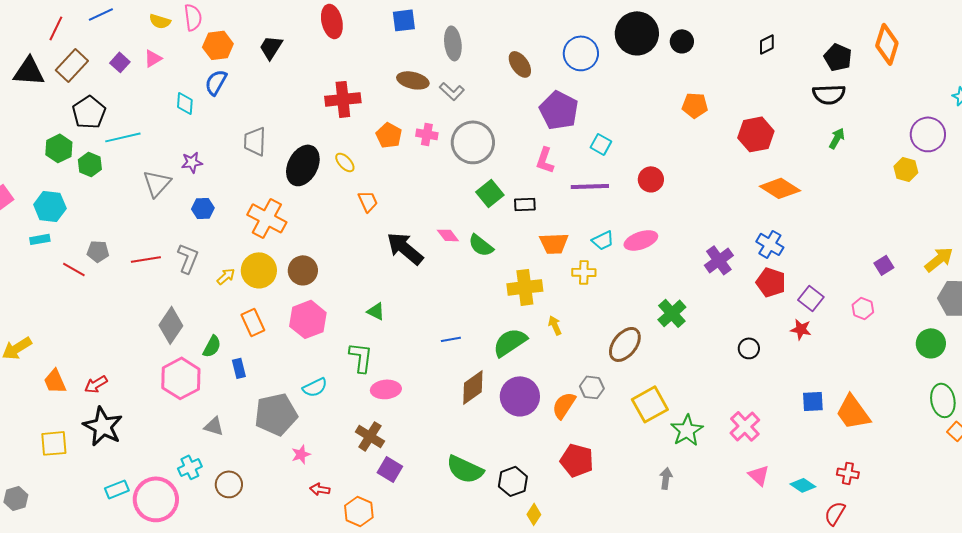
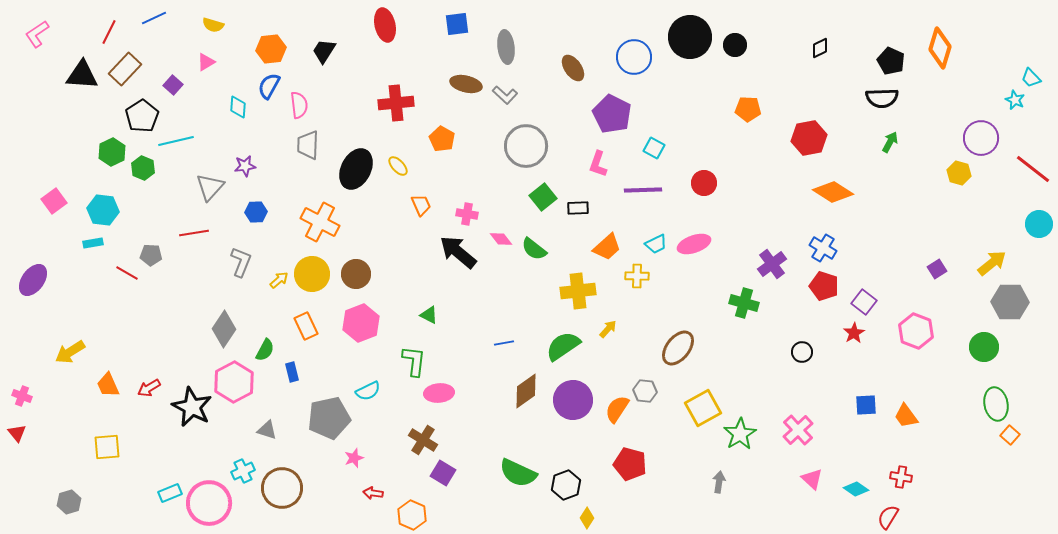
pink semicircle: (193, 17) -> (299, 105), moved
purple square: (120, 62) -> (173, 85), moved
pink cross: (427, 134) -> (467, 214), moved
orange trapezoid: (554, 243) -> (607, 247), turned -40
red line: (146, 259) -> (194, 233), moved
pink hexagon: (863, 308) -> (916, 331), moved, size x1.6
green cross: (672, 313) -> (744, 303), moved, turned -32
yellow arrow: (555, 325) -> (608, 329), turned 66
red star: (801, 329) -> (854, 333), turned 30
orange trapezoid: (853, 412) -> (906, 416), size x0.7
black star: (103, 426) -> (192, 407), moved
brown circle: (229, 484) -> (282, 488), size x1.5

